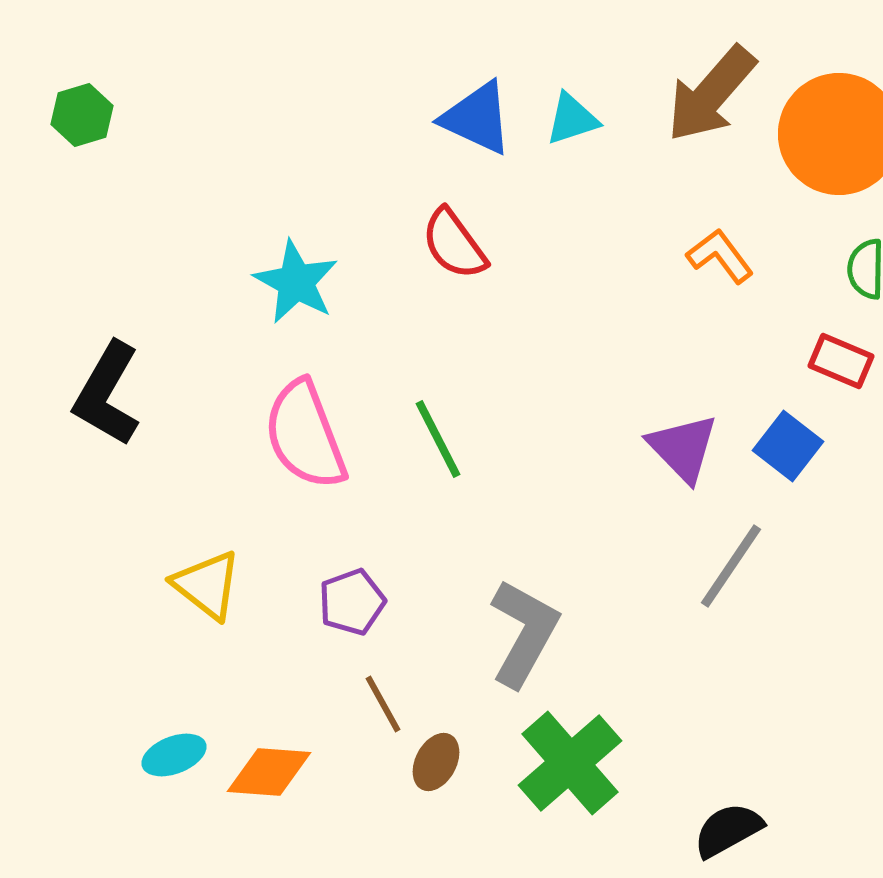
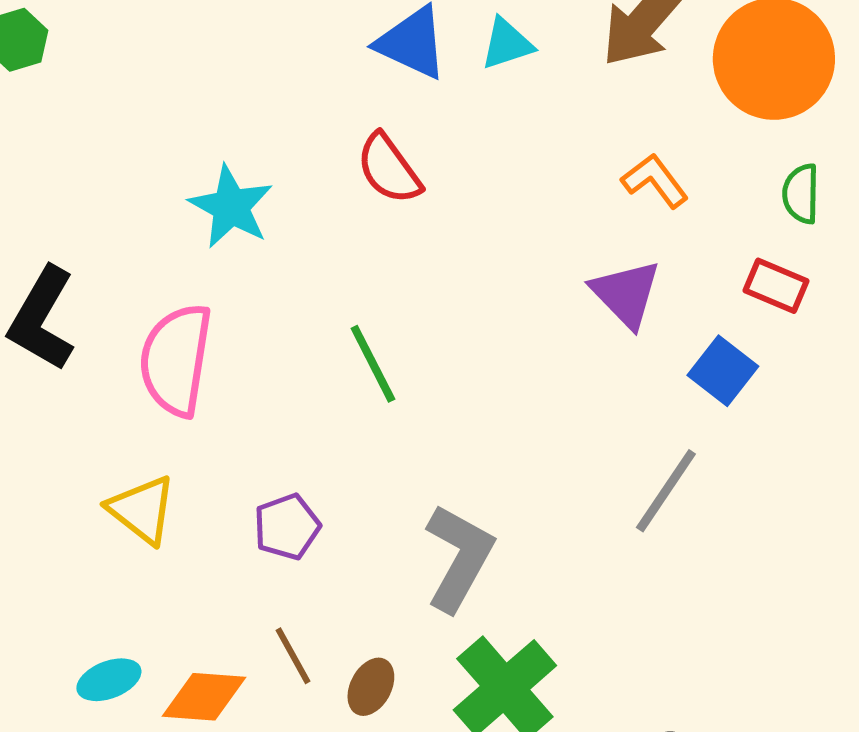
pink semicircle: (305, 435) -> (176, 360), moved, turned 30
purple triangle: (683, 448) -> (626, 294), moved
brown line: (383, 704) -> (293, 656), moved

